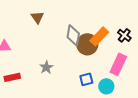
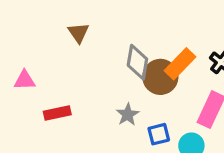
gray star: (46, 67) -> (128, 115), moved
red rectangle: (12, 77) -> (57, 113), moved

